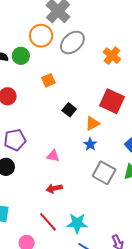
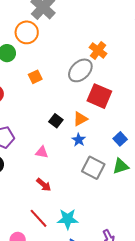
gray ellipse: (72, 42) -> (80, 70), moved
black square: (69, 110) -> (56, 121), moved
red arrow: (54, 188) -> (44, 185), turned -126

